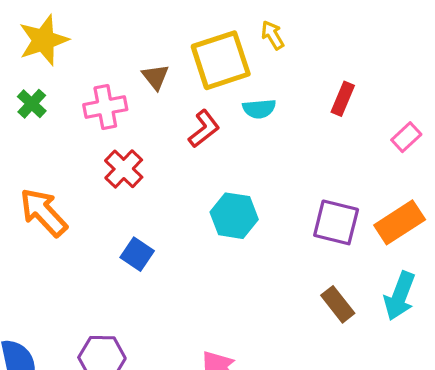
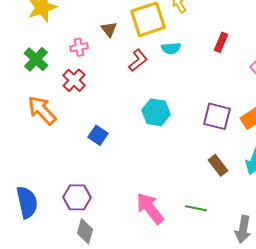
green cross: (32, 104) -> (36, 59), moved, size x1.4
pink cross: (105, 107) -> (79, 47), size x0.7
red cross: (124, 169) -> (74, 80), moved

